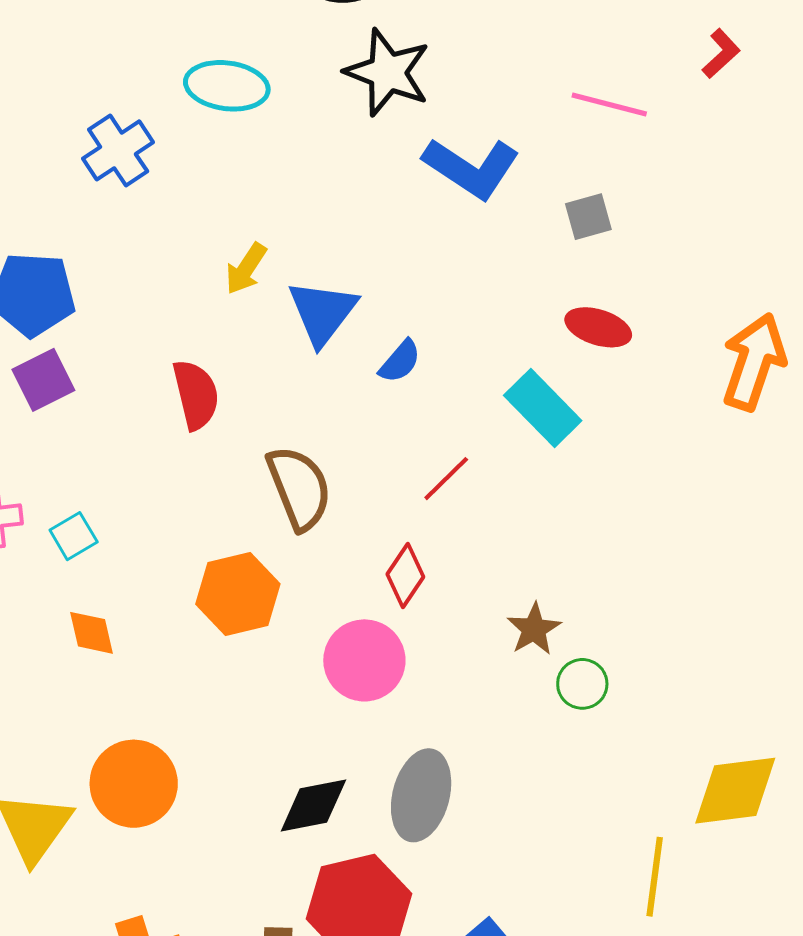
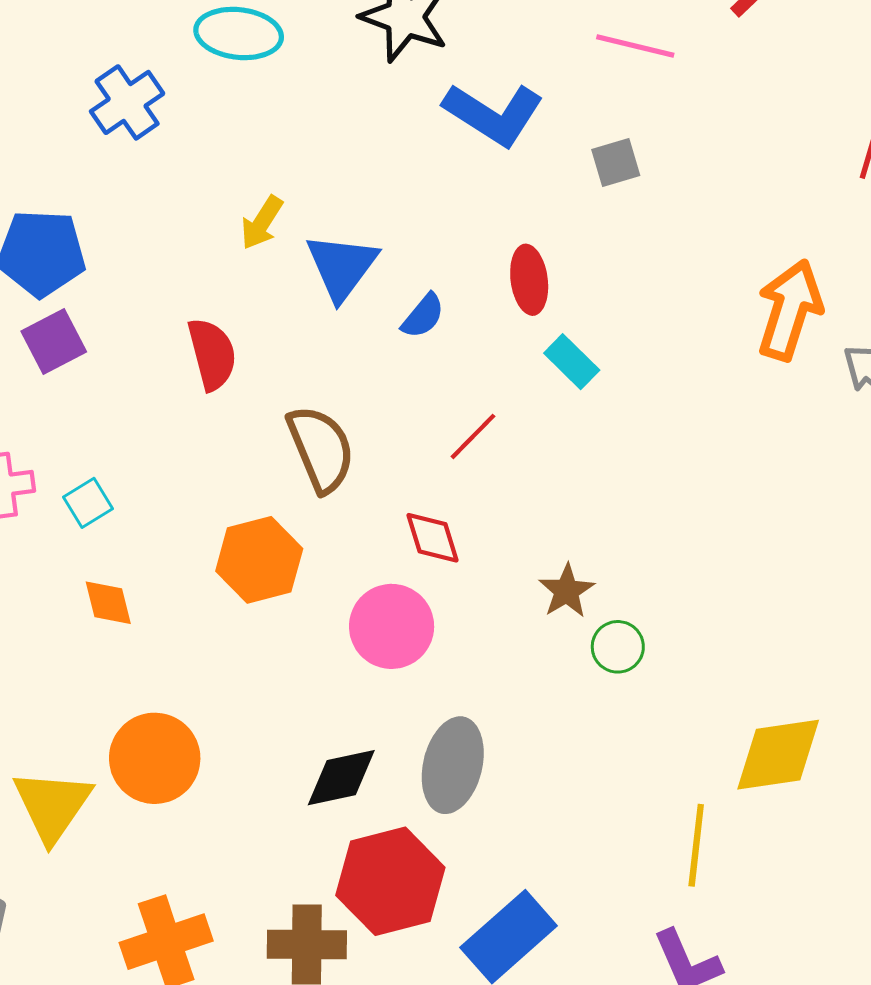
red ellipse: (598, 327) -> (529, 280), moved, turned 66
cyan rectangle: (543, 408) -> (572, 362), size x0.7
red diamond: (405, 576) -> (432, 538), turned -50

